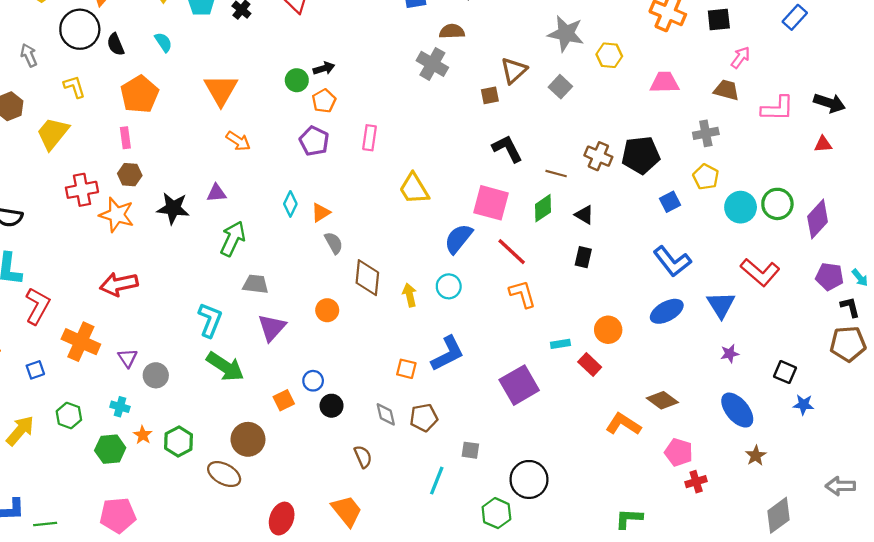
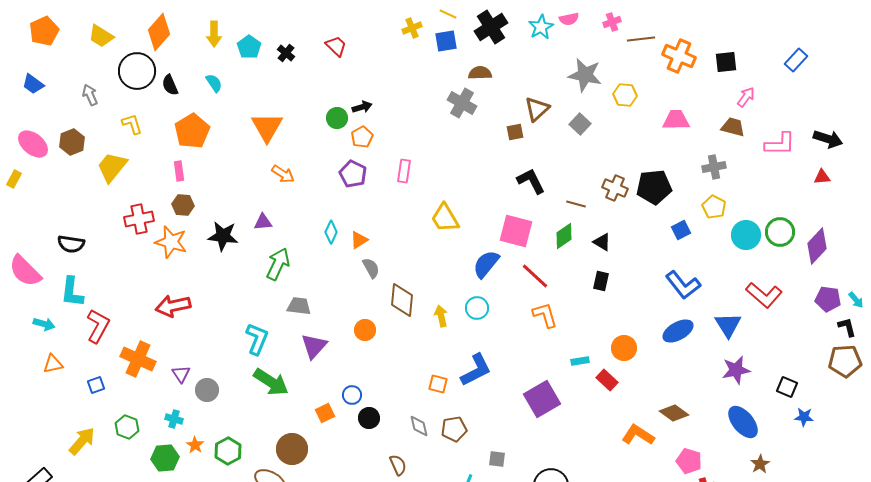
purple star: (730, 354) -> (736, 370), size x1.6

